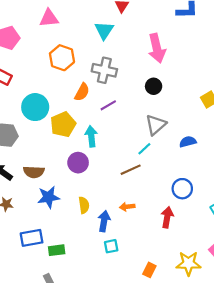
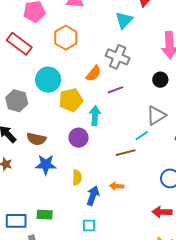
orange hexagon: (62, 58) -> (66, 38), moved
red arrow: (167, 217) -> (162, 212), moved, turned -108
blue rectangle: (32, 238) -> (16, 221), moved
cyan square: (111, 246) -> (89, 225), moved

